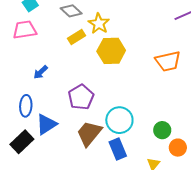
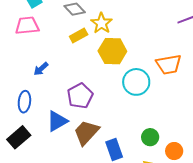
cyan circle: (119, 120) -> (136, 82), moved
blue triangle: (46, 124) -> (57, 121), moved
green circle: (162, 130) -> (150, 137), moved

